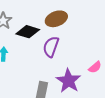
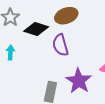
purple semicircle: (51, 47) -> (60, 45), turned -35

